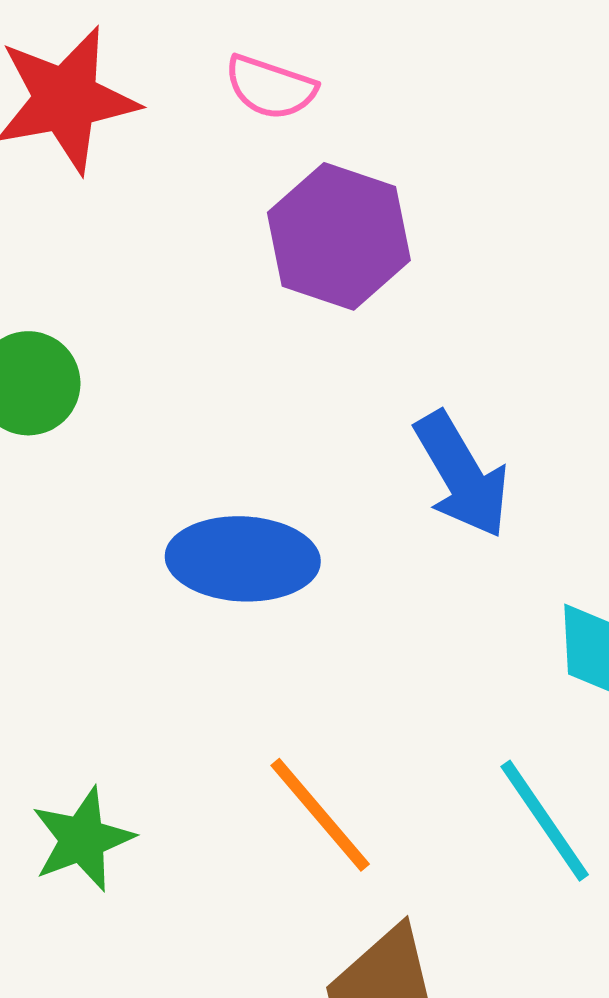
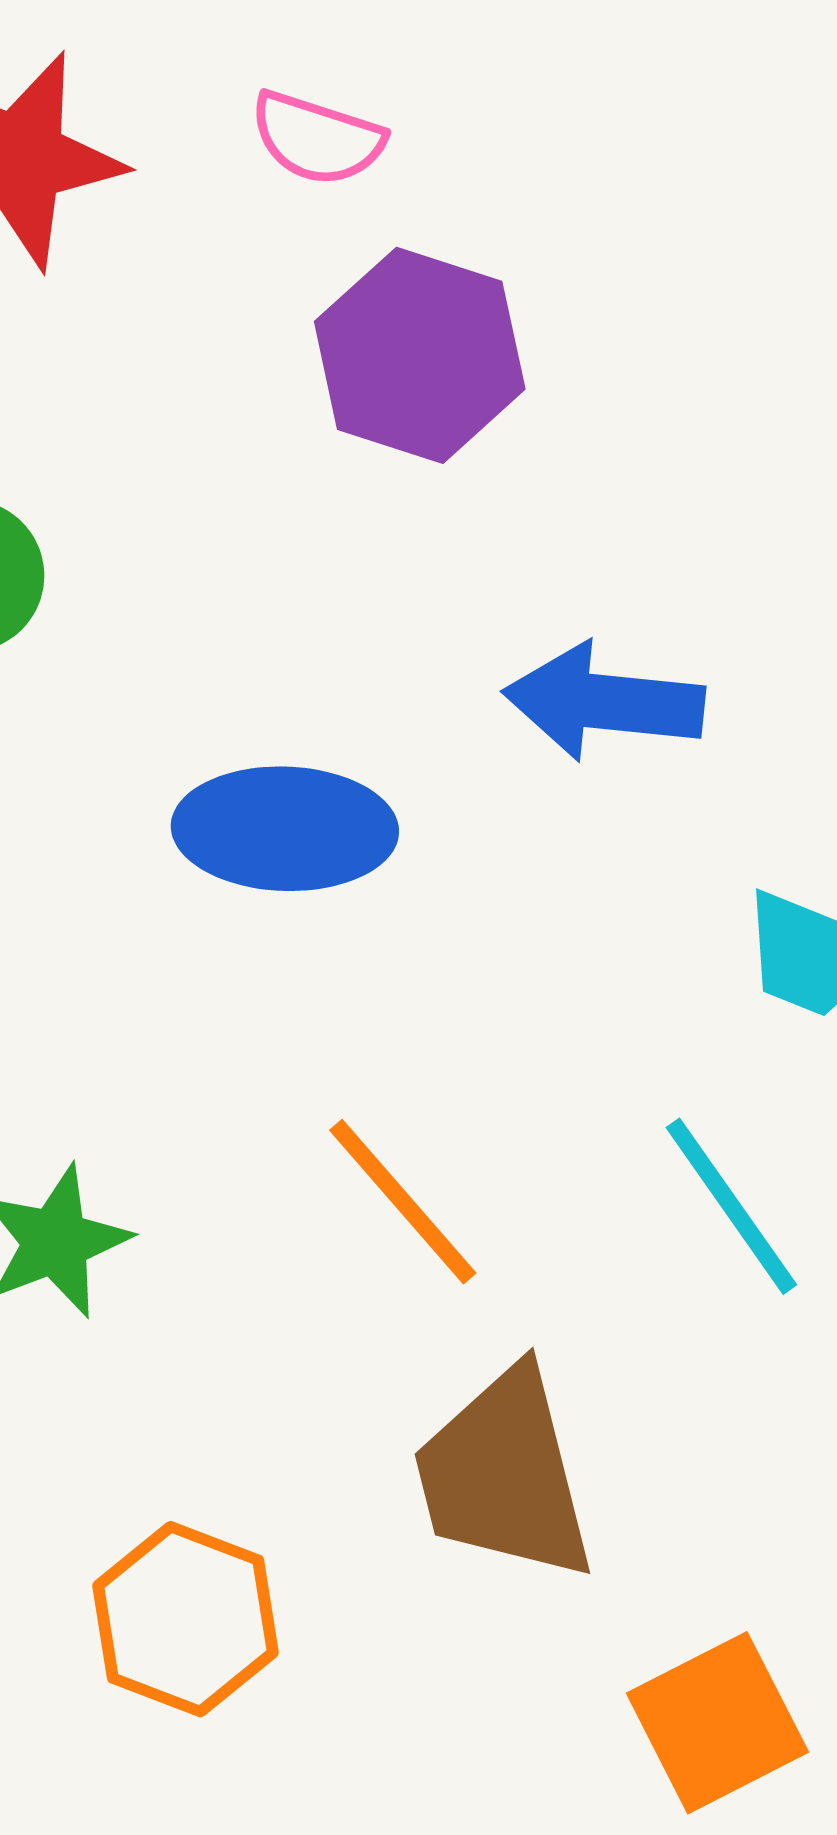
blue arrow: (462, 475) -> (604, 702), turned 127

